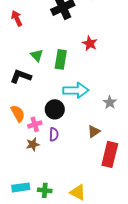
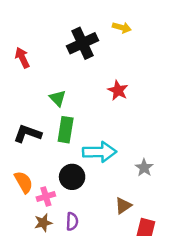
green triangle: (37, 55) -> (58, 98), moved
green rectangle: (61, 59) -> (66, 130), moved
purple semicircle: (54, 134) -> (72, 221), moved

